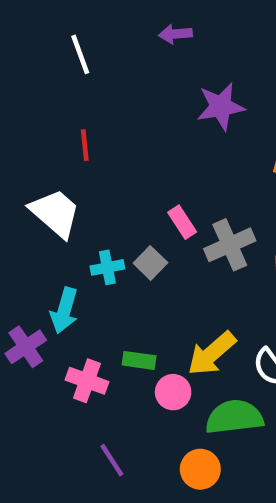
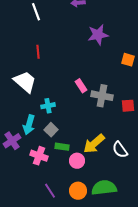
gray cross: (230, 245) -> (102, 96), turned 35
gray square: (150, 263) -> (51, 130), moved
green semicircle: (234, 417) -> (104, 188), moved
orange circle: (200, 469) -> (78, 191), moved

